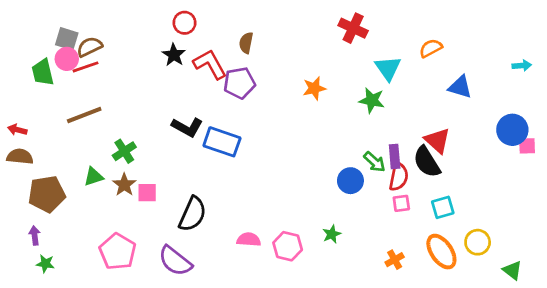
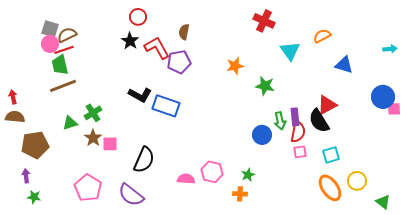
green trapezoid: (43, 72) -> (60, 65), moved
green star: (372, 100) -> (265, 86), moved
red arrow: (17, 130) -> (13, 97), turned 64
red triangle: (437, 140) -> (327, 105), turned 50
green arrow: (375, 162) -> (280, 121), turned 36
green triangle: (94, 177) -> (70, 123), moved
pink hexagon: (288, 246) -> (212, 172), moved
orange cross: (395, 260) -> (240, 194), moved, turned 32

